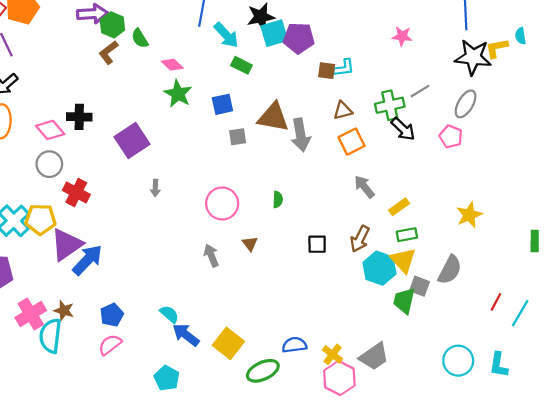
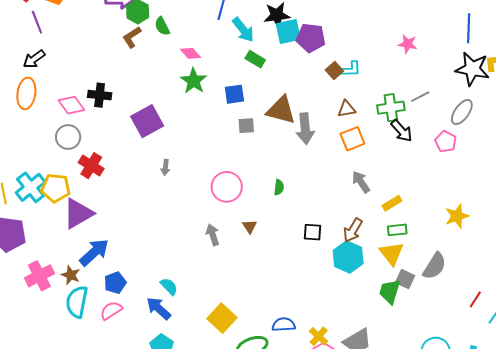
brown square: (327, 71) -> (334, 70), turned 36
blue arrow: (87, 260) -> (94, 252), moved
cyan hexagon: (379, 268) -> (348, 257), moved
blue arrow: (186, 335) -> (159, 308), moved
cyan semicircle: (50, 336) -> (77, 302), moved

